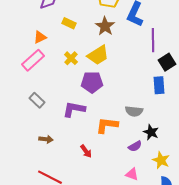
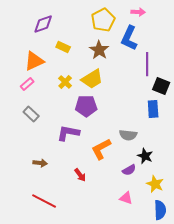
orange triangle: (40, 37) -> (34, 61), size x1.5
pink rectangle: (33, 60) -> (27, 84), size x0.6
black square: (167, 62) -> (161, 86), turned -36
gray rectangle: (37, 100) -> (31, 114), moved
orange L-shape: (107, 125) -> (101, 149), turned -35

